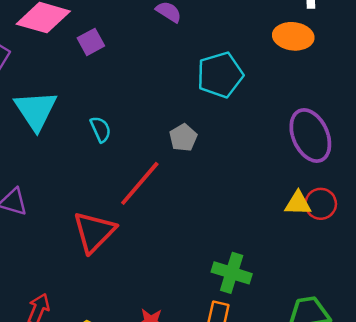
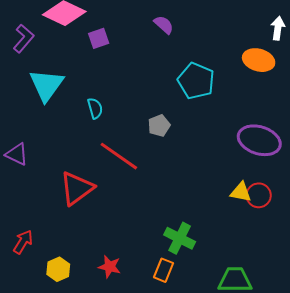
cyan pentagon: (220, 75) -> (196, 81), turned 30
purple ellipse: (310, 135) -> (259, 140), turned -57
red line: (140, 183) -> (119, 156), turned 75

